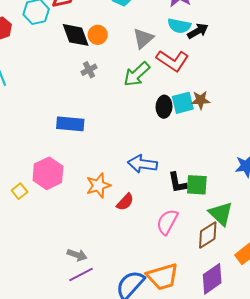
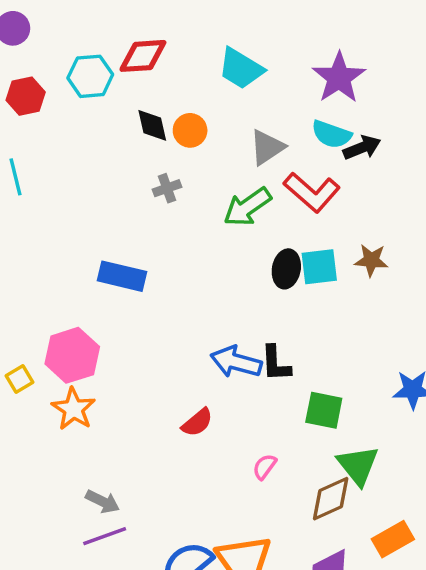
black diamond: (76, 35) -> (152, 125), size x0.7
brown star: (201, 100) -> (371, 260), moved
black L-shape: (178, 183) -> (276, 363), moved
orange star: (98, 185) -> (74, 409), moved, turned -30
pink semicircle: (167, 222) -> (265, 467), size x0.6

